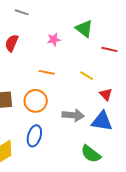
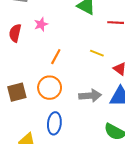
pink star: (54, 39) -> (41, 24), moved
orange line: (47, 72) -> (56, 57), turned -63

